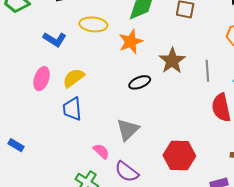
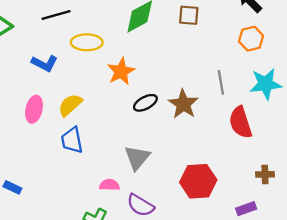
orange star: (131, 42) -> (121, 71), moved
brown star: (172, 61) -> (183, 104), moved
pink semicircle: (101, 151) -> (109, 185), turned -36

